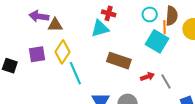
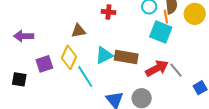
purple arrow: (39, 16) -> (24, 36), moved
brown triangle: (55, 25) -> (78, 31), moved
cyan triangle: (100, 29) -> (104, 55), moved
red arrow: (147, 77) -> (157, 68), size x1.6

